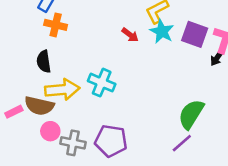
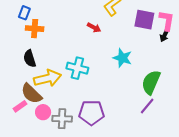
cyan star: (162, 31) -> (122, 58), moved
brown semicircle: (39, 106) -> (31, 94), turned 40
pink rectangle: (14, 112) -> (20, 106), moved

